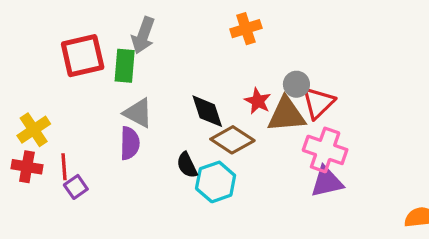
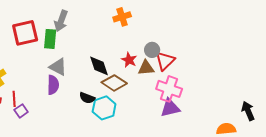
brown triangle: (286, 115) -> (146, 68), size x0.7
black semicircle: (187, 165) -> (87, 98), turned -42

